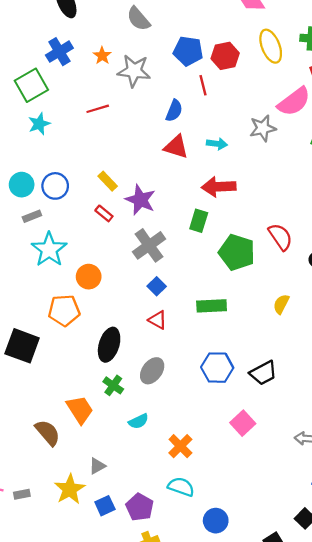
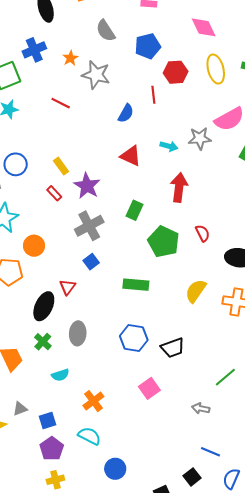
blue pentagon: (188, 51) -> (148, 46), moved, turned -30
red line: (98, 109) -> (61, 103), turned 36
cyan arrow: (217, 144) -> (169, 146), moved
red triangle: (176, 147) -> (131, 156), moved
red arrow: (219, 187) -> (179, 188), moved, turned 92
red semicircle: (280, 237) -> (203, 233), size x0.7
yellow semicircle: (281, 304) -> (196, 291), size x1.4
red triangle: (158, 320) -> (67, 287), moved, turned 30
gray ellipse: (152, 371) -> (78, 333), turned -40
blue square: (105, 506) -> (47, 421), moved

